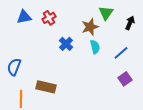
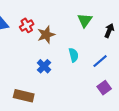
brown star: (90, 27) -> (46, 35), moved
blue cross: (66, 44) -> (44, 66), moved

